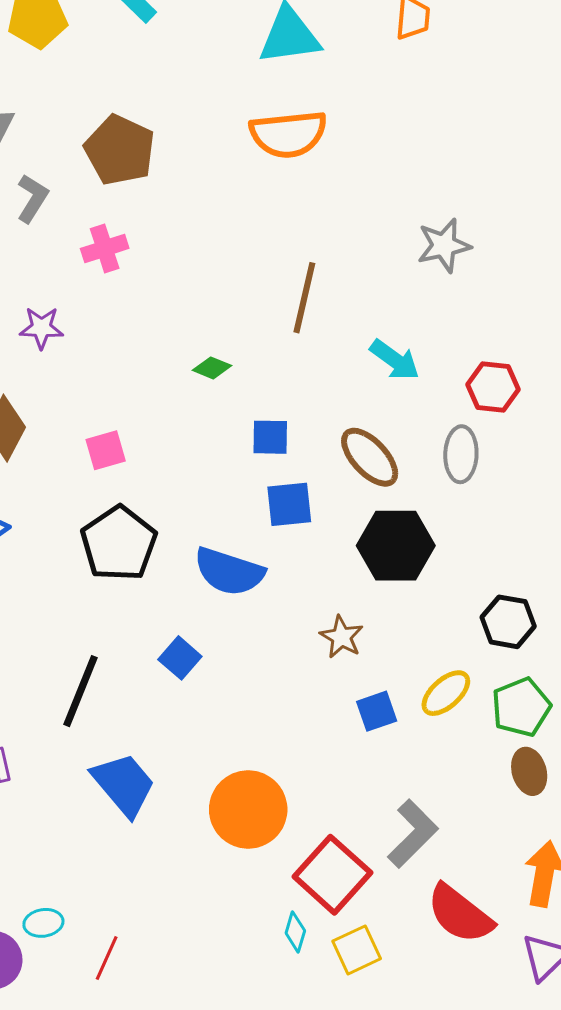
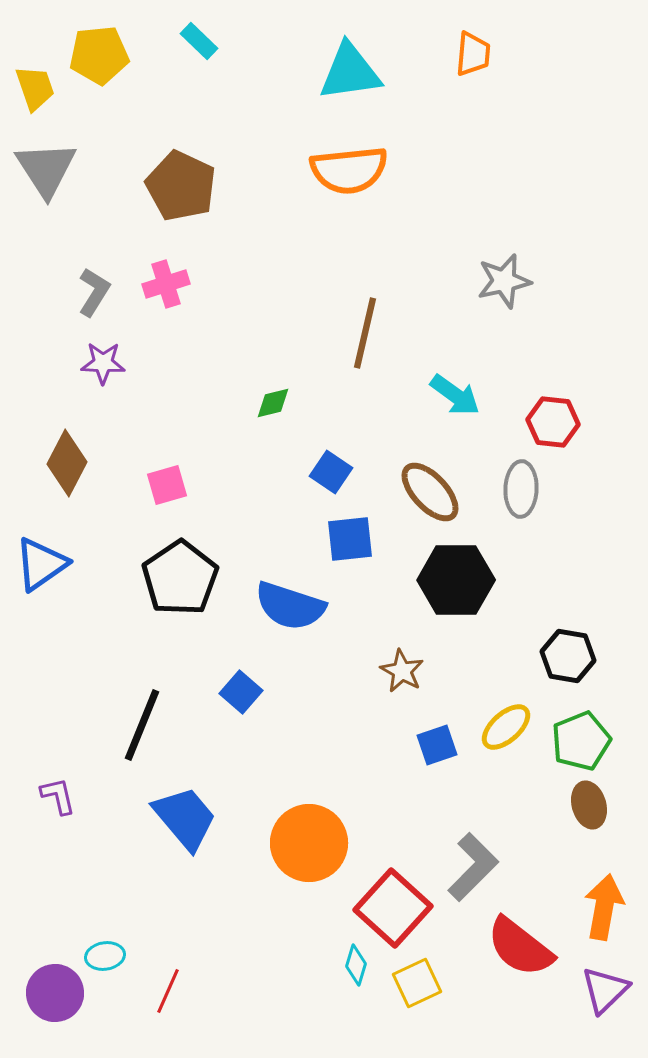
gray L-shape: (32, 198) -> (94, 292), moved
green diamond: (212, 368) -> (273, 403), turned -36
blue square: (270, 437) -> (331, 472), turned 33

